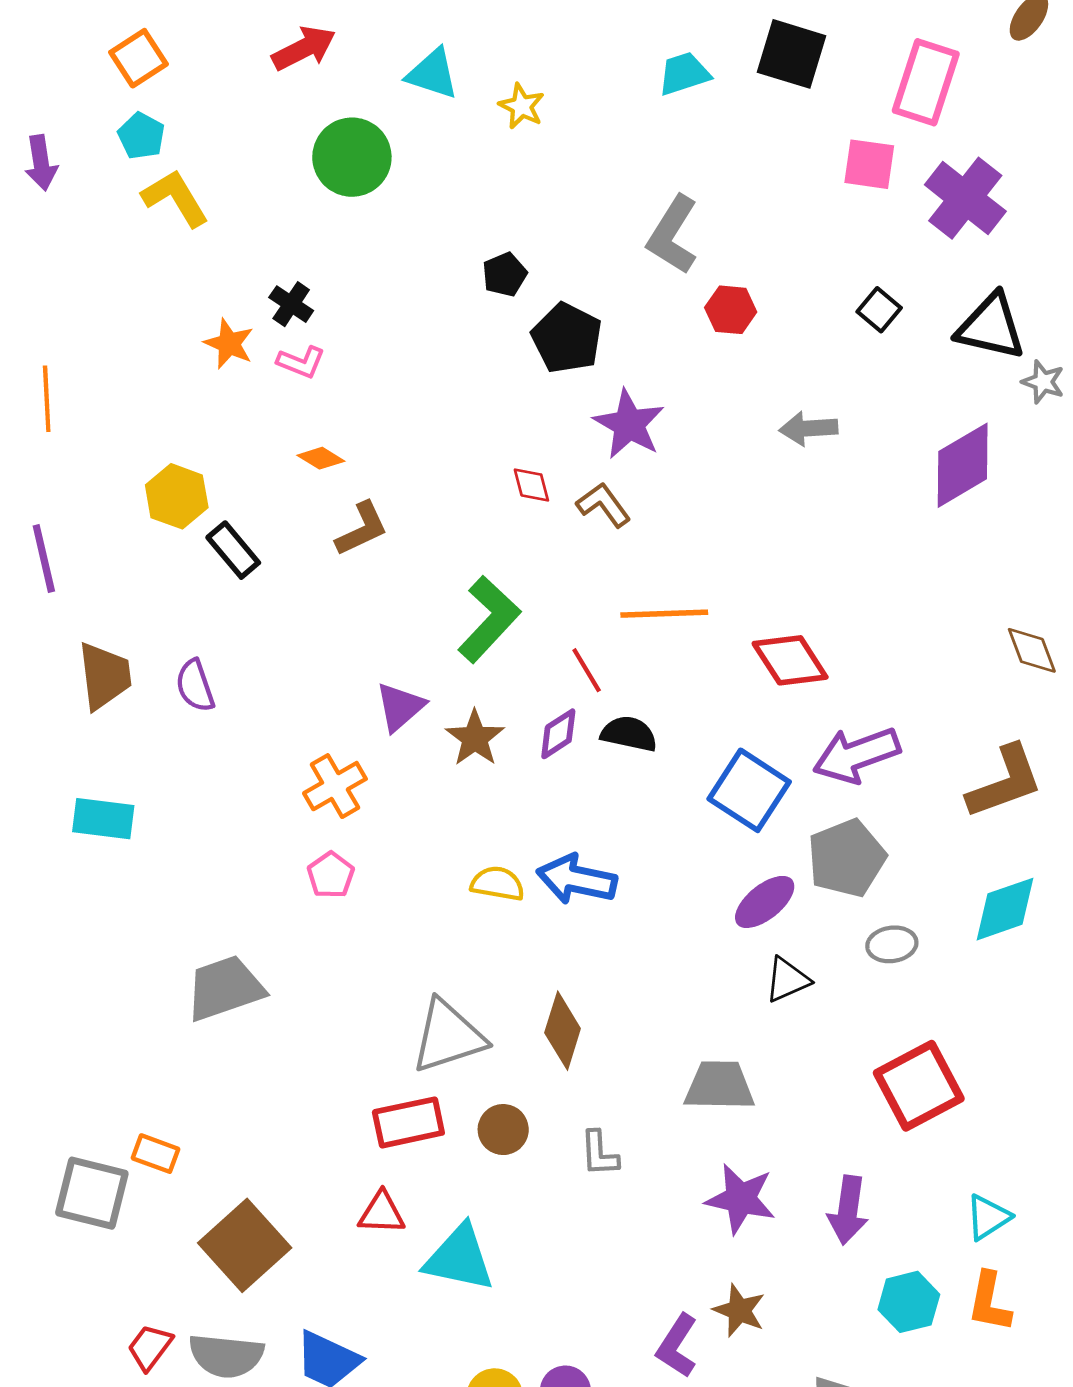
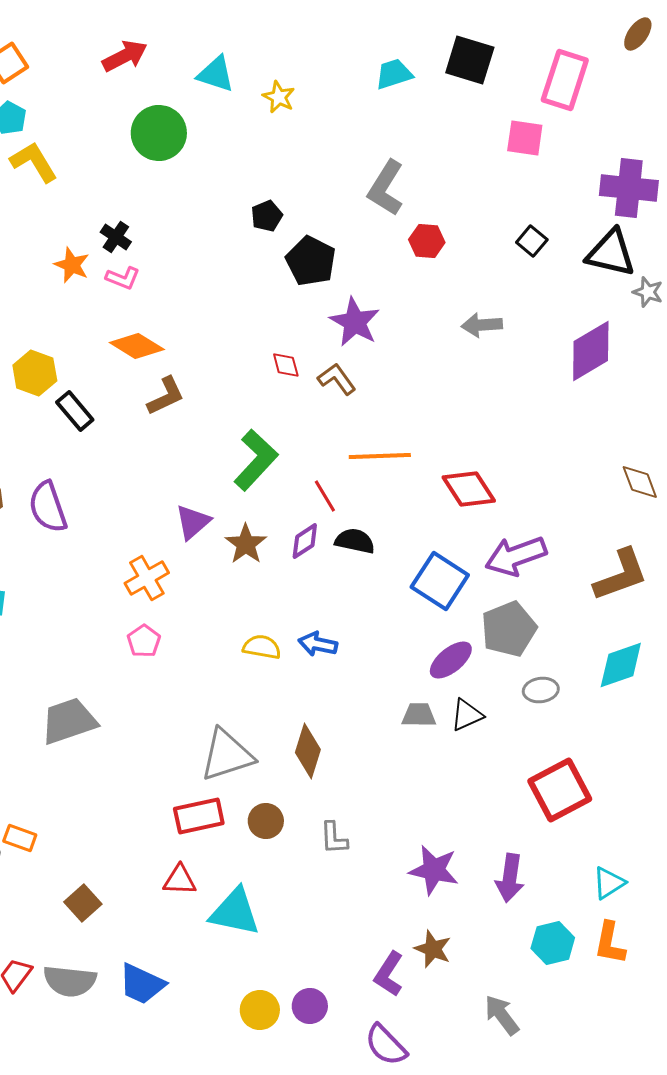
purple cross: (965, 198) -> (629, 188), moved, turned -32
orange diamond: (321, 458) -> (137, 346), size x1.6
purple semicircle: (195, 686) -> (48, 507), size x1.4
blue arrow: (577, 879) -> (318, 644), size x0.7
gray trapezoid: (719, 1086) -> (419, 715), moved, size x0.7
brown square: (245, 1245) -> (83, 903), size x0.6

